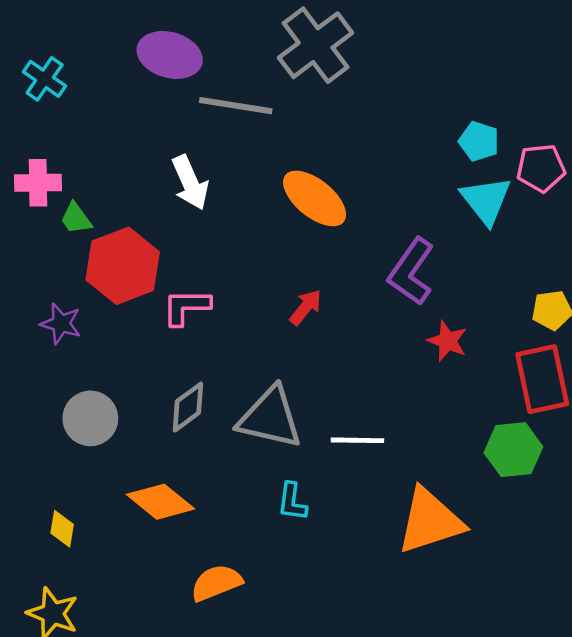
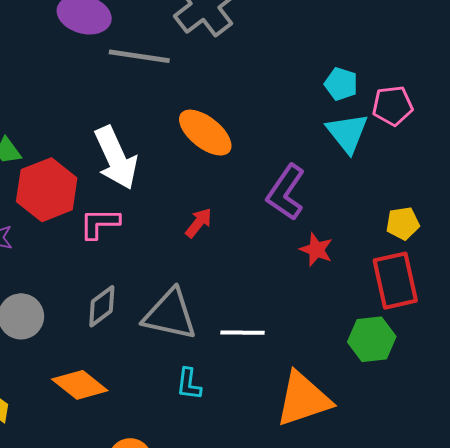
white arrow: (190, 183) -> (116, 158), moved, size x1.4

